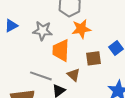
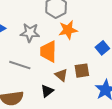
brown square: (93, 58) -> (82, 71), moved
gray line: (41, 76) -> (20, 65), moved

